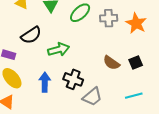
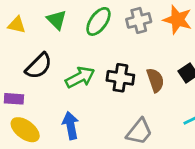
brown semicircle: (111, 63) -> (155, 80), turned -132
black cross: (73, 79) -> (120, 78), moved

